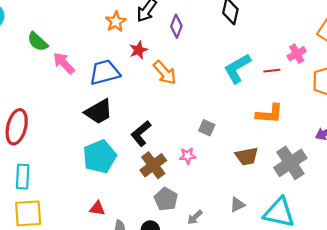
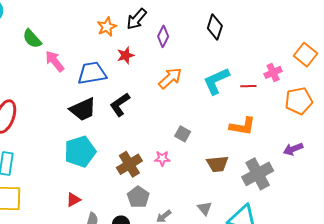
orange arrow: (165, 73) -> (170, 78), moved, turned -95
black L-shape: (141, 133) -> (120, 104), moved
gray triangle: (237, 205) -> (205, 208), turned -49
red triangle: (97, 208) -> (73, 200), turned -42

